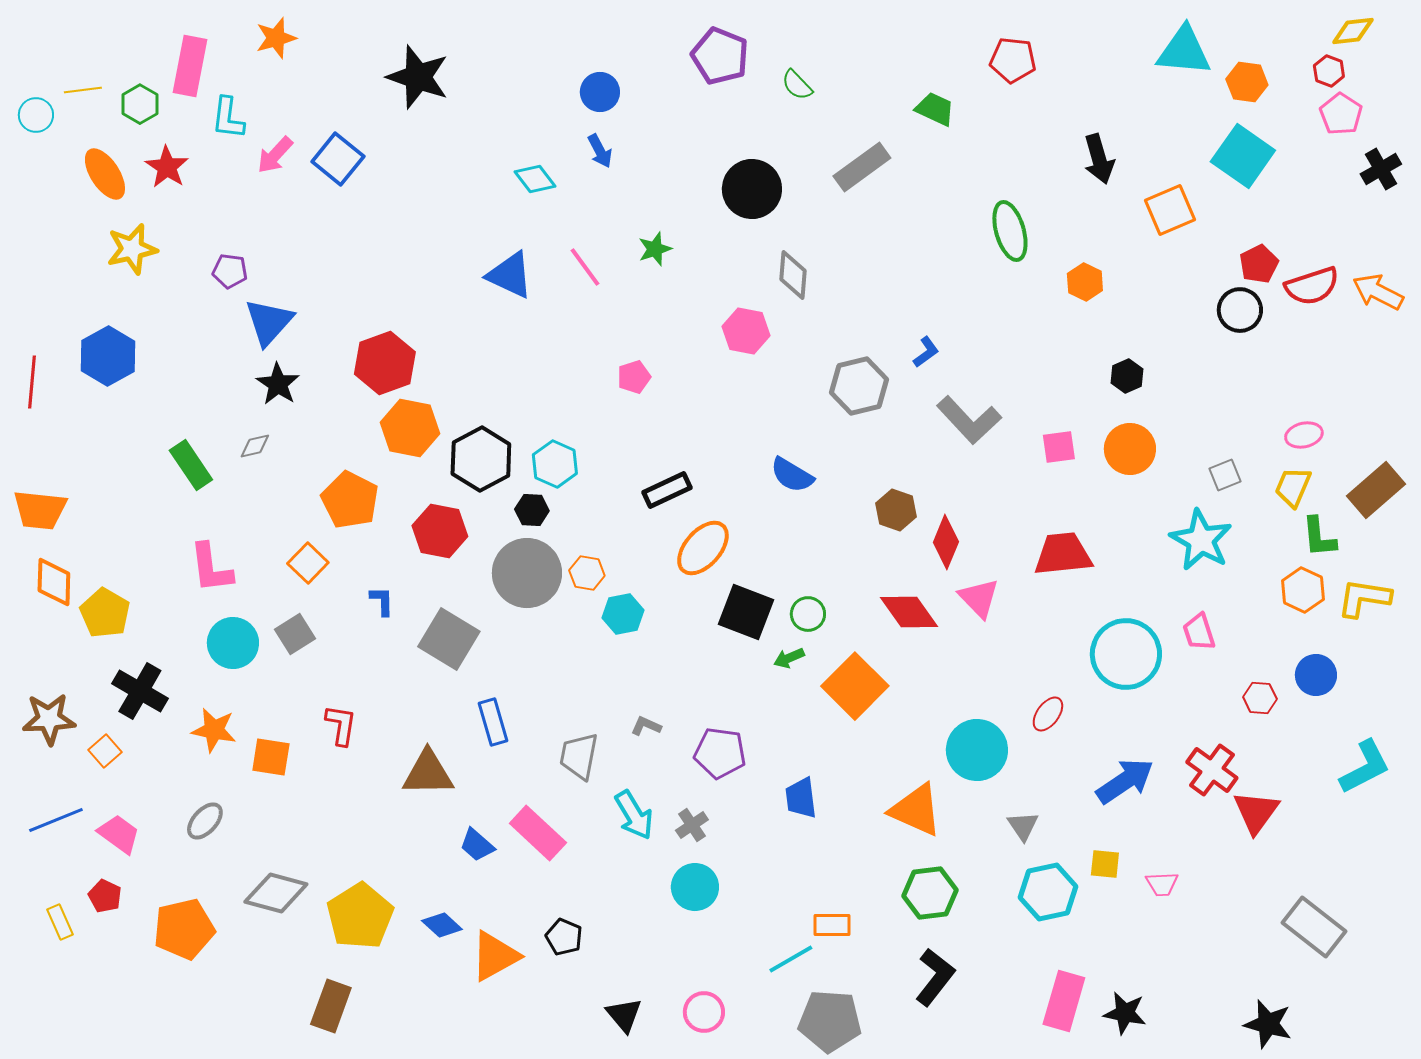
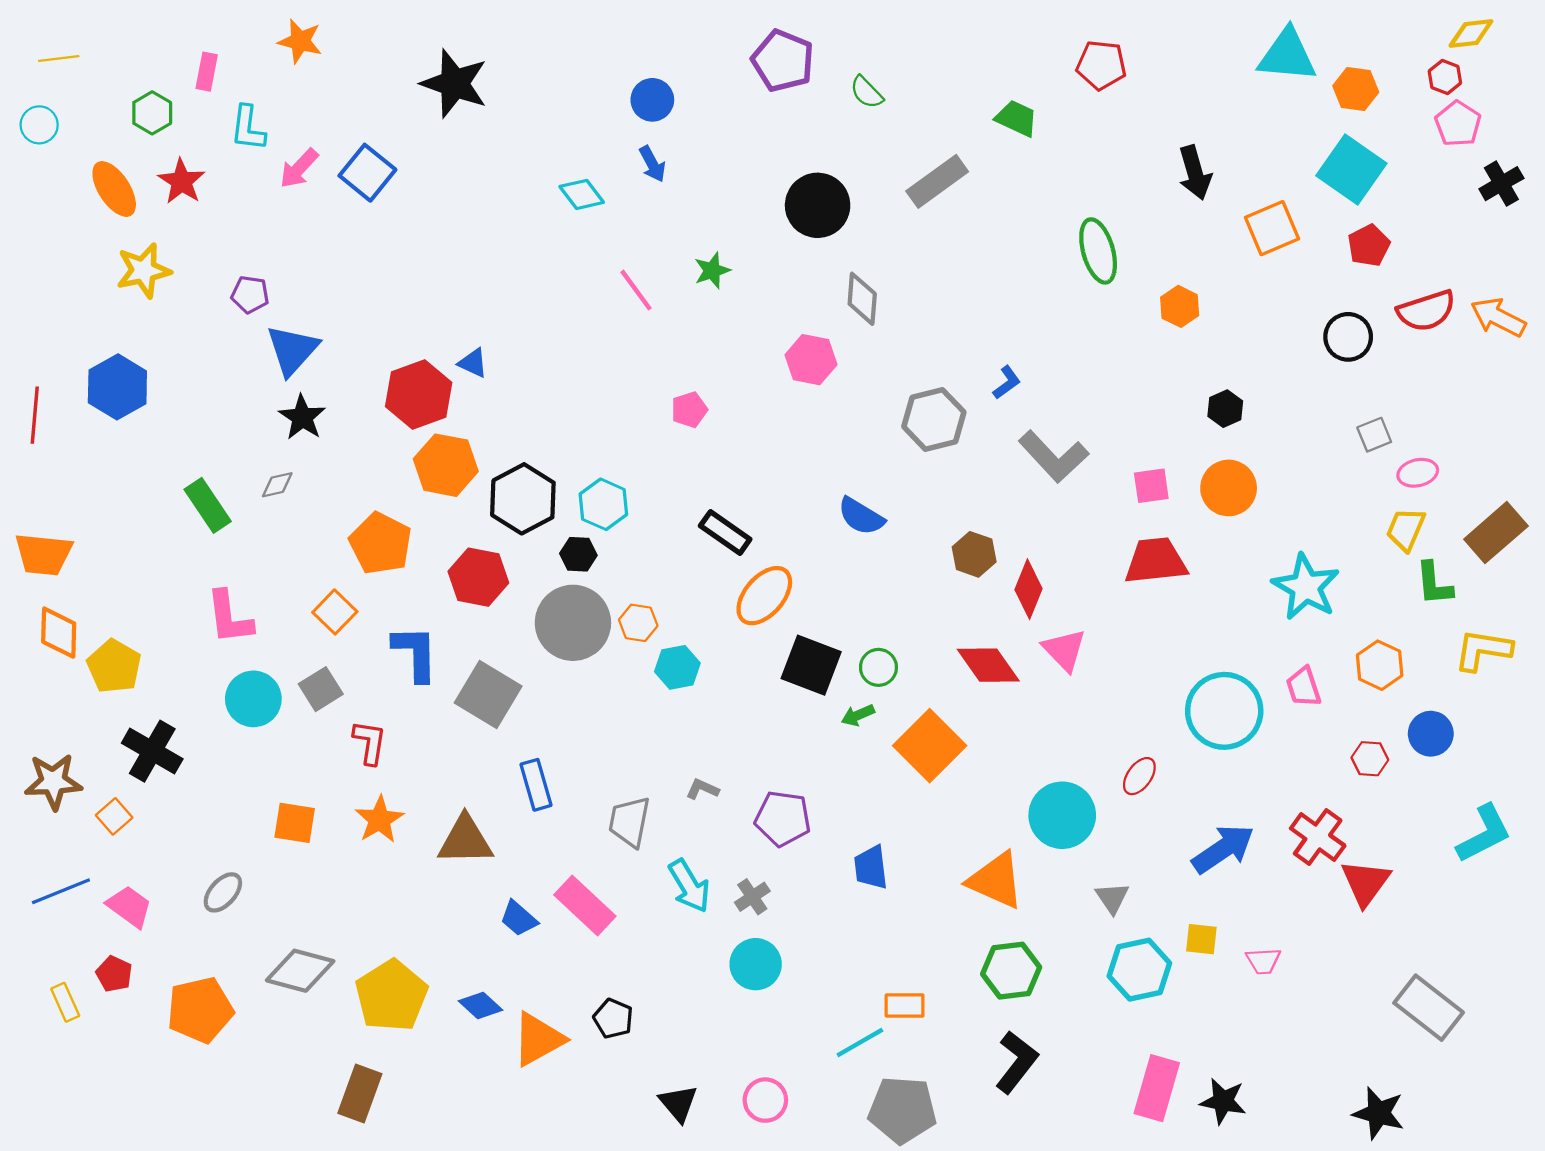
orange star: (276, 38) -> (300, 41), turned 30
pink rectangle: (190, 66) -> (207, 72), size x0.6
yellow line: (83, 90) -> (59, 59), moved
red pentagon: (1259, 264) -> (1369, 246), moved
blue triangle: (510, 275) -> (473, 363), moved, size x0.6
gray square: (1225, 475) -> (1374, 435), moved
black rectangle: (667, 490) -> (725, 533), turned 60
red trapezoid: (1063, 554) -> (1156, 561), moved
orange hexagon: (1303, 590) -> (1380, 665), moved
blue L-shape: (382, 601) -> (415, 653), size x1.8
red L-shape: (341, 725) -> (370, 742), moved
orange star: (214, 730) -> (379, 820), moved, turned 30

